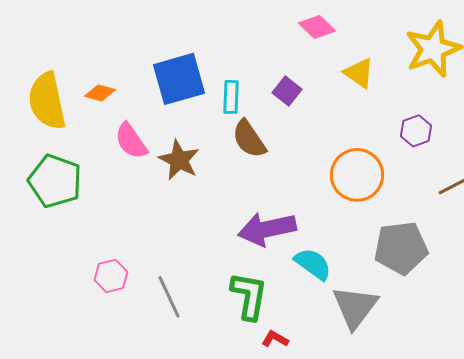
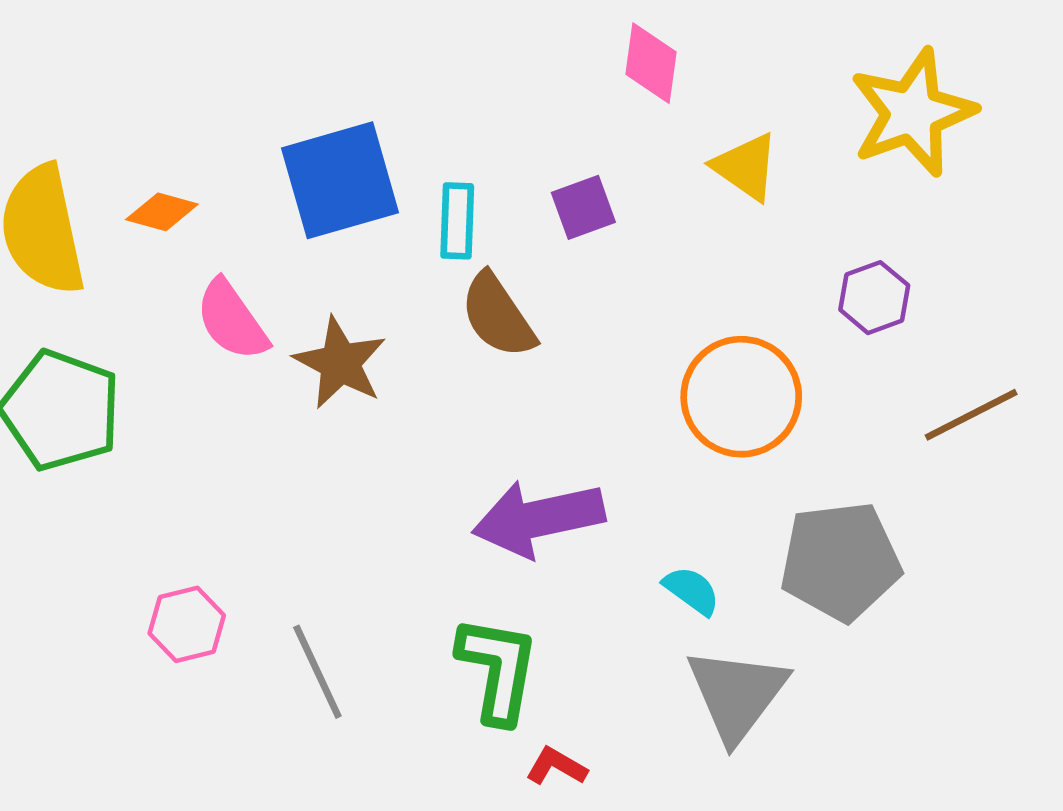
pink diamond: (317, 27) -> (651, 63), turned 54
purple square: (287, 91) -> (583, 207), turned 32
cyan semicircle: (313, 264) -> (692, 591), moved, size x0.7

